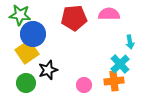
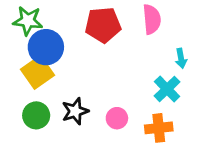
pink semicircle: (109, 14) -> (152, 19), turned 85
black star: (48, 70) -> (75, 111), moved
orange cross: (114, 81) -> (159, 128), moved

